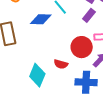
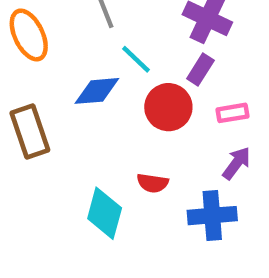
red circle: (82, 47) -> (168, 107), moved

